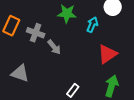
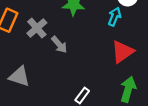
cyan arrow: (92, 25) -> (115, 17), moved
gray cross: (36, 33) -> (37, 28), turned 30

